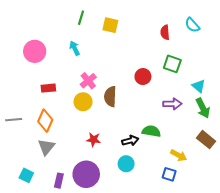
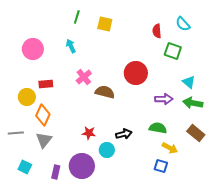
green square: (172, 64) -> (173, 51), moved
red circle: (143, 77) -> (136, 73), size x1.5
brown semicircle: (110, 96) -> (105, 92), turned 102
yellow circle: (83, 102) -> (27, 97), moved
green arrow: (203, 108) -> (193, 103), turned 126
gray line: (14, 120) -> (16, 133), moved
green semicircle: (151, 131) -> (158, 128), moved
cyan circle: (126, 164) -> (107, 150), moved

